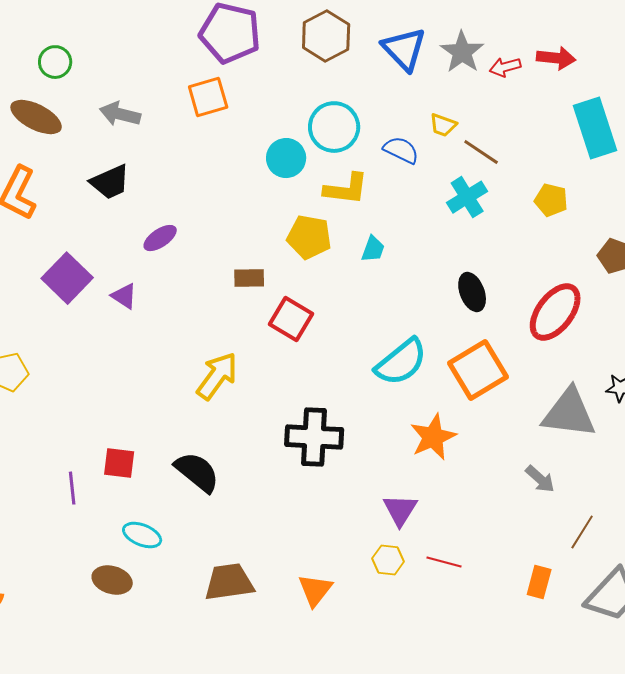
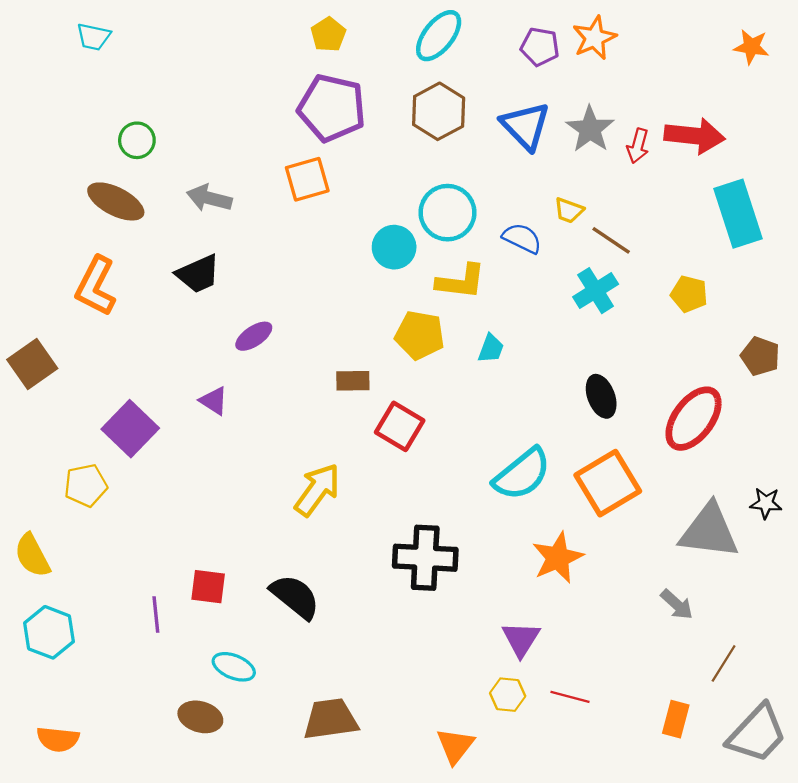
red arrow: (556, 58) -> (695, 136), size x1.4
red arrow: (505, 67) -> (638, 146), turned -60
purple square: (67, 278) -> (130, 429), moved
orange triangle: (315, 590) -> (455, 746), moved

